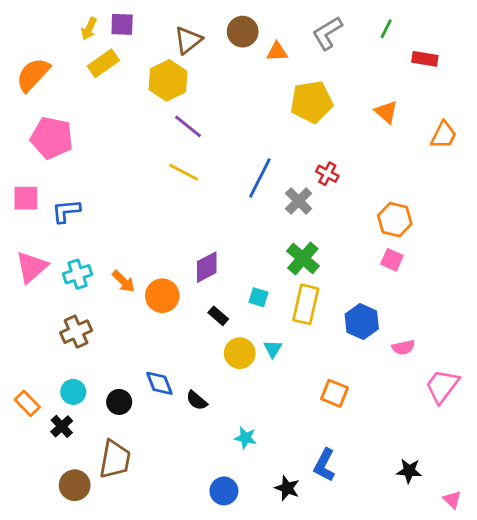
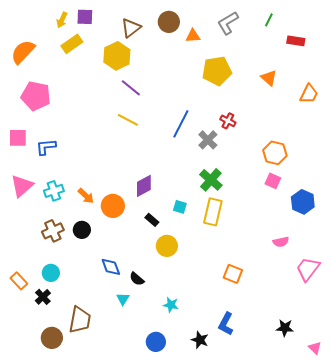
blue hexagon: (362, 322) -> (303, 202), moved
cyan triangle: (273, 349) -> (123, 299), moved
black circle: (119, 402) -> (82, 230), moved

